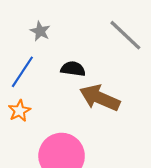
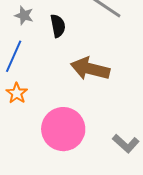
black semicircle: (73, 69) -> (58, 26), moved, turned 80

